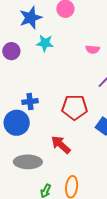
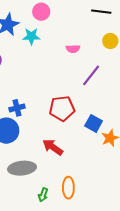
cyan star: (45, 43) -> (31, 36), moved

